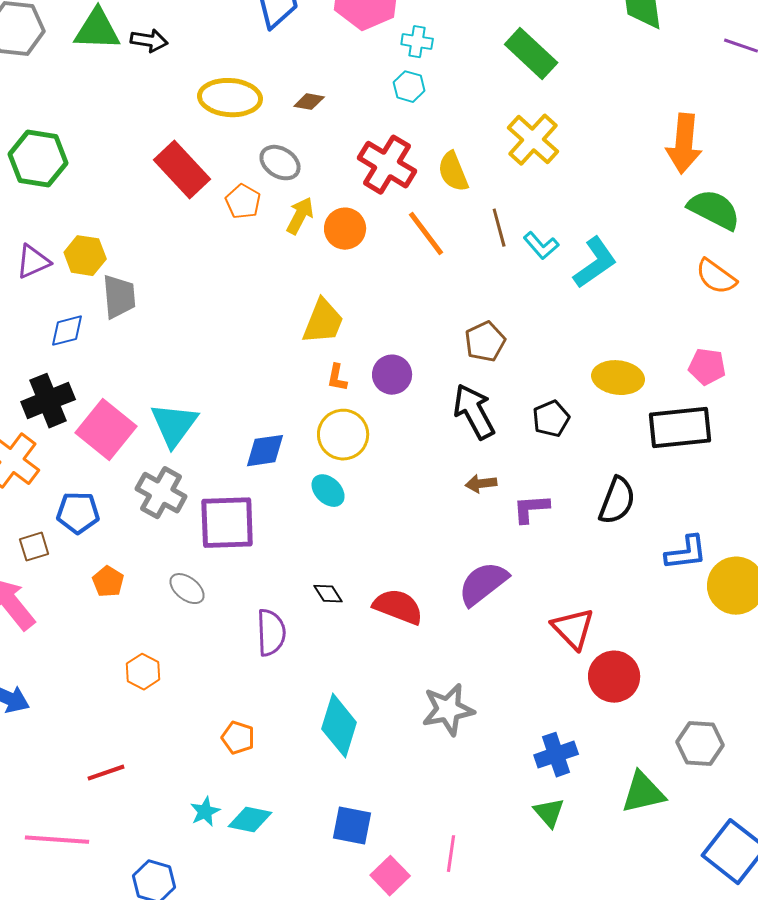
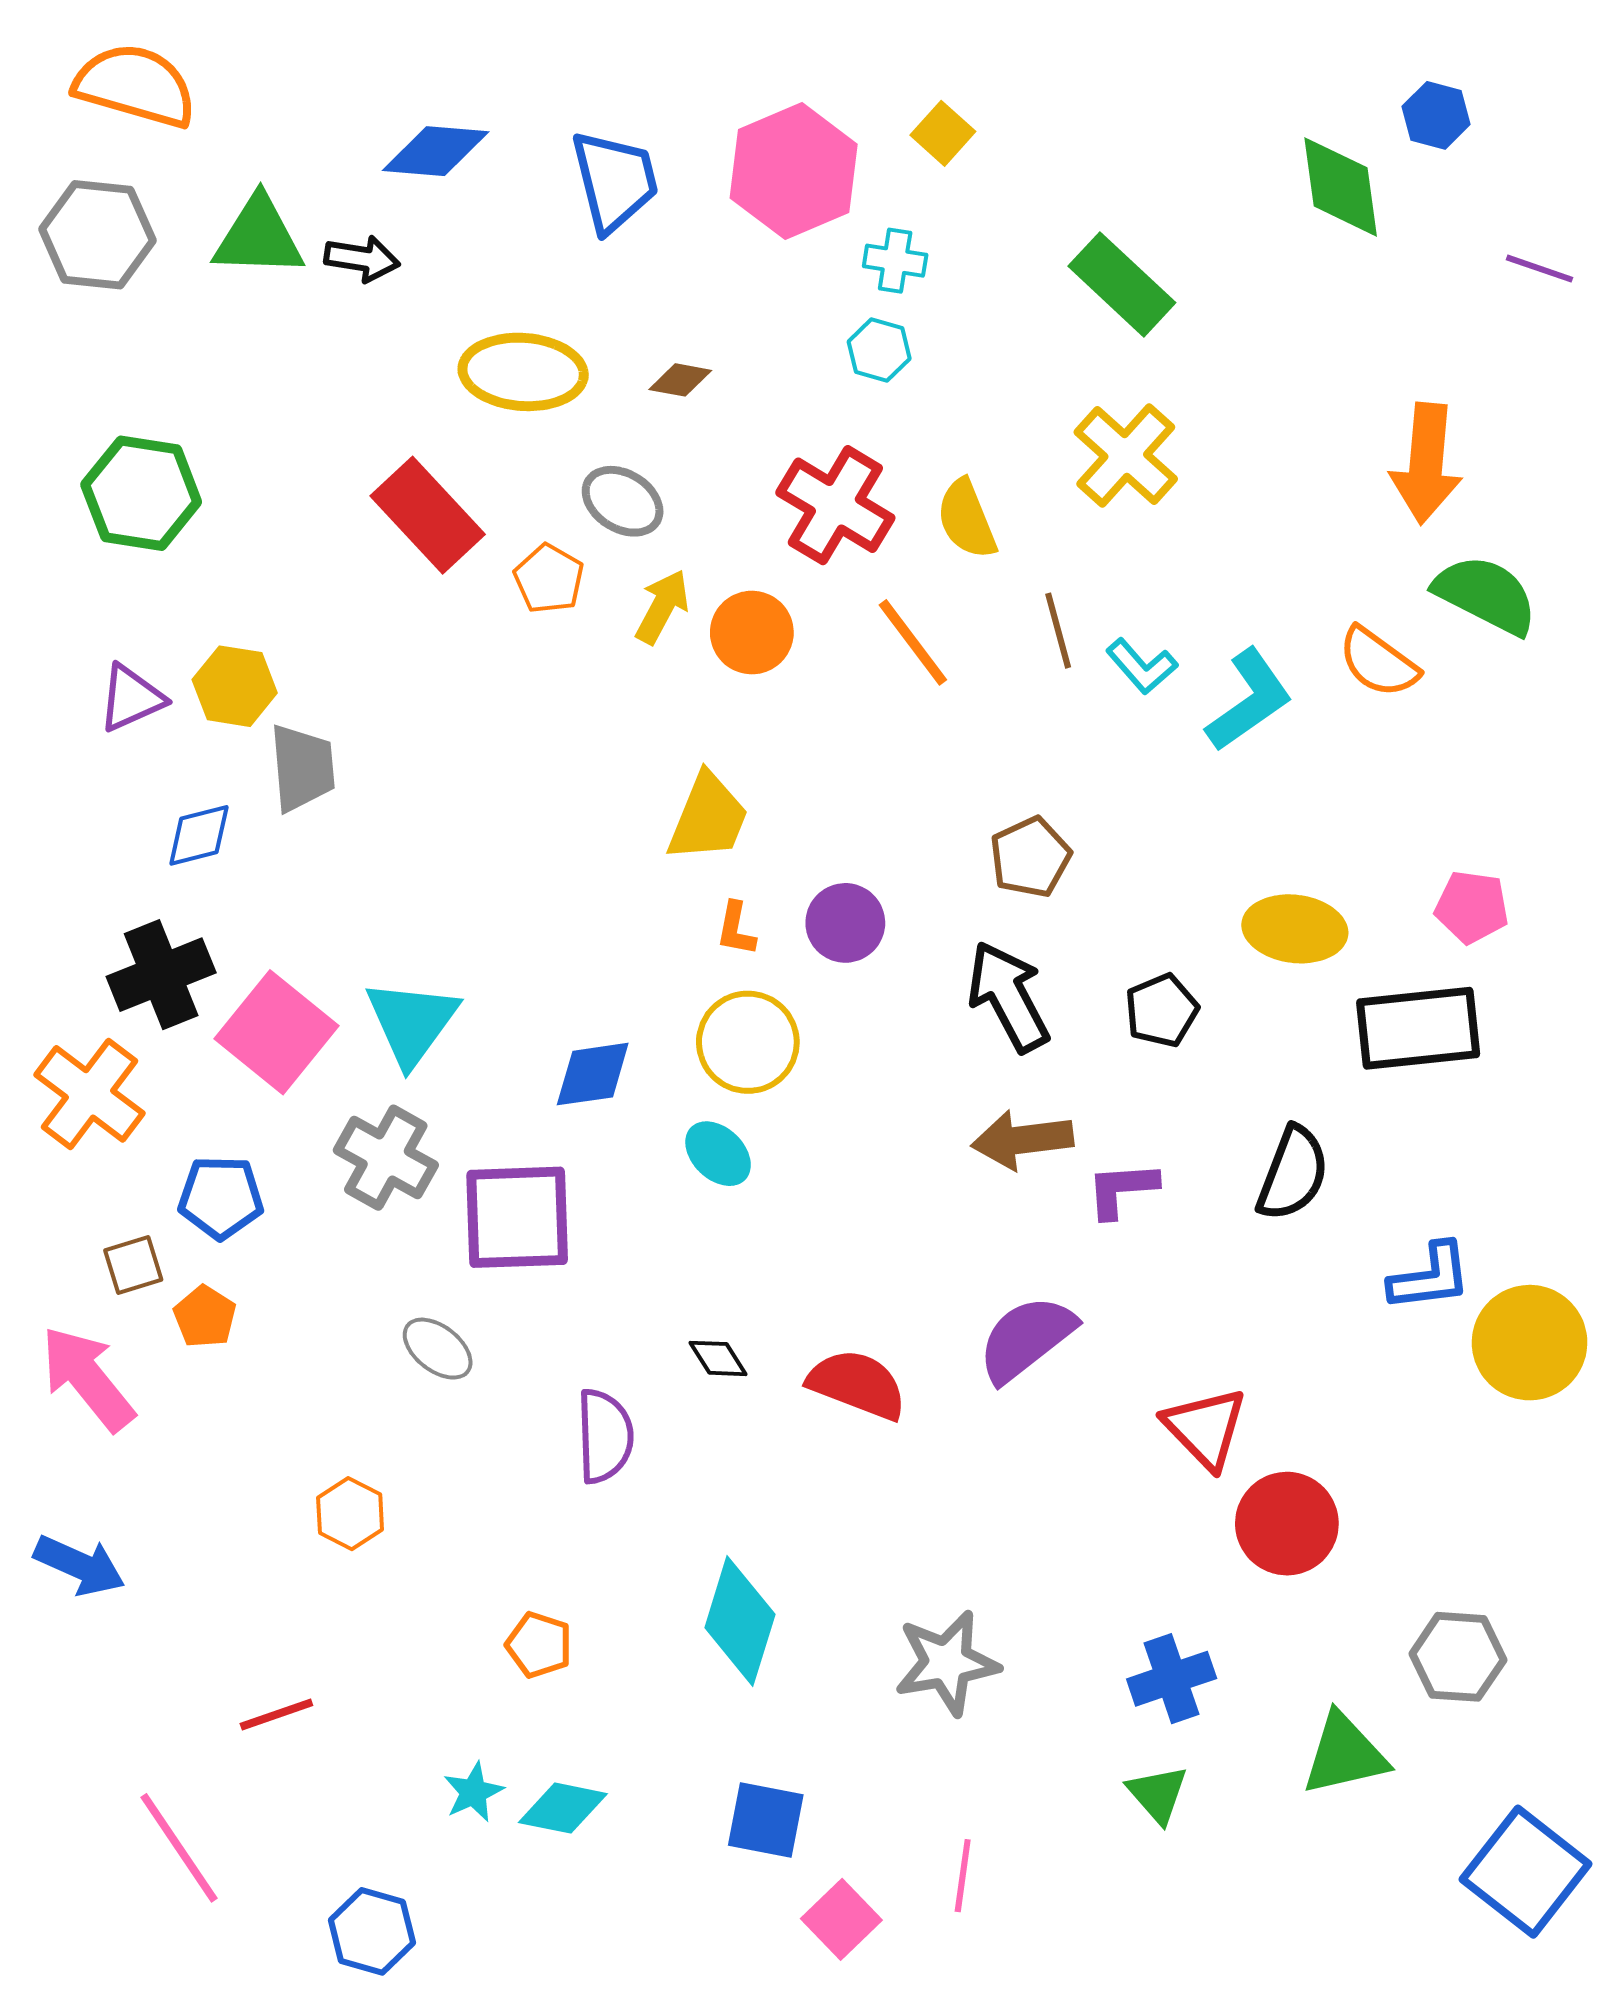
orange semicircle: (716, 277) -> (1378, 662), moved
brown arrow: (481, 484) -> (1022, 1140), size x1.6
orange pentagon: (108, 582) -> (205, 1317), moved
gray star: (448, 710) -> (947, 1663), moved
pink line: (57, 840) -> (179, 1848), turned 52

